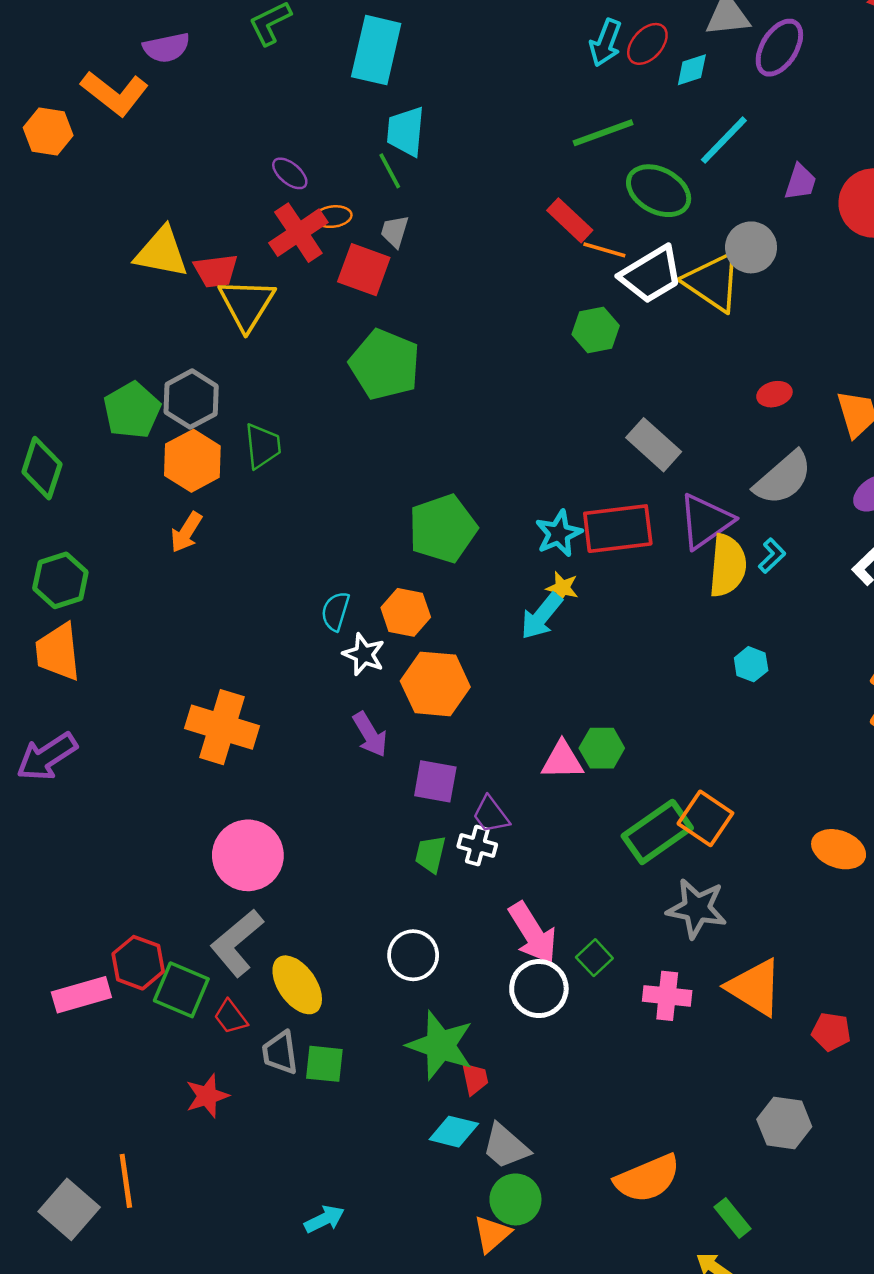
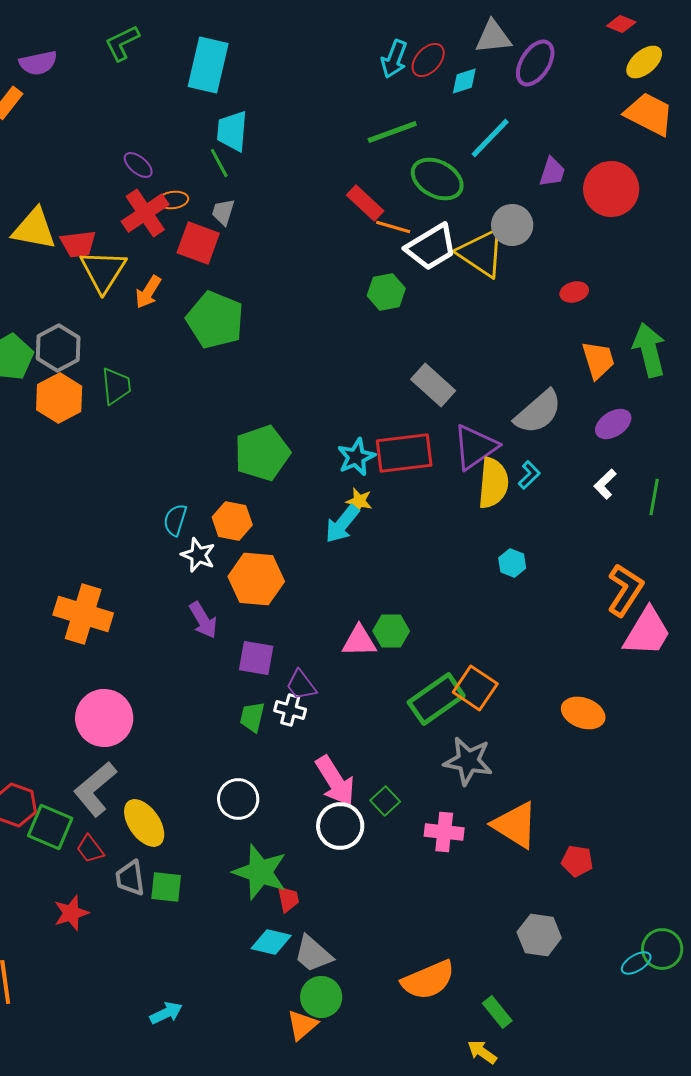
red ellipse: (774, 394) -> (574, 292), moved
orange arrow: (186, 532) -> (148, 292), moved

